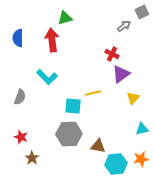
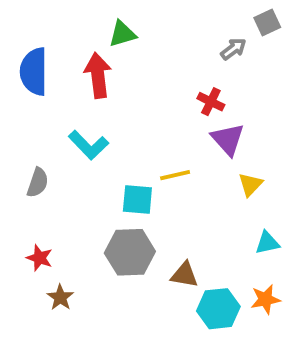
blue semicircle: (18, 38) -> (34, 72), size x1.4
purple triangle: (121, 74) -> (228, 139), turned -36

